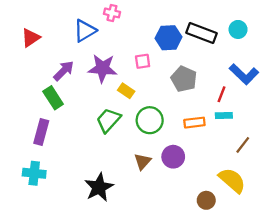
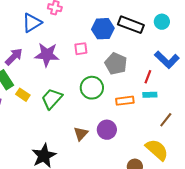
yellow rectangle: (126, 91) -> (23, 95), moved
green circle: (150, 120) -> (92, 88), moved

